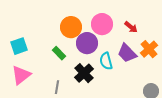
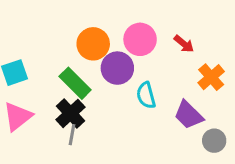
green rectangle: (59, 53) -> (75, 83), size x1.5
purple trapezoid: (127, 53) -> (188, 115), moved
black cross: (84, 73) -> (70, 113), moved

